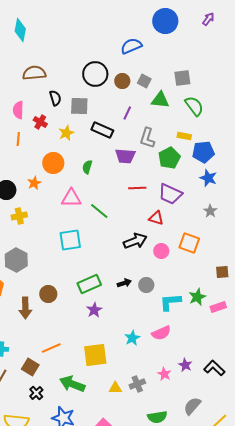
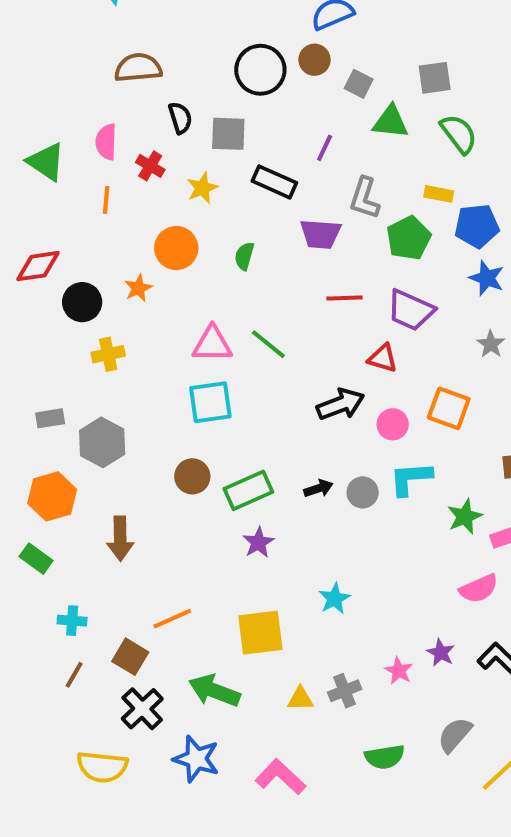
brown circle: (122, 81) -> (314, 60), moved
pink triangle: (71, 198) -> (212, 344), moved
brown circle: (48, 294) -> (192, 476), moved
cyan L-shape: (170, 302) -> (411, 478), moved
pink semicircle: (161, 333) -> (479, 589), moved
black cross: (36, 393) -> (142, 709), size x1.5

